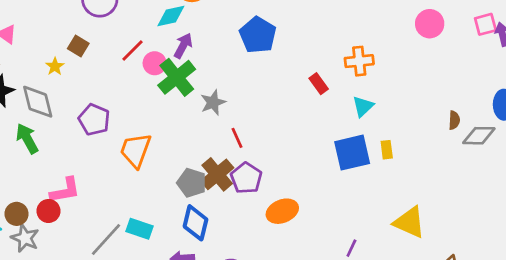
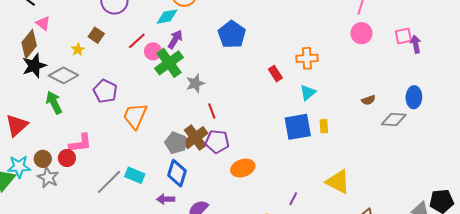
gray diamond: (38, 102) -> (63, 75), turned -52
brown semicircle: (454, 120) -> (368, 100), moved, turned 64
purple pentagon: (246, 178) -> (217, 142), turned -30

